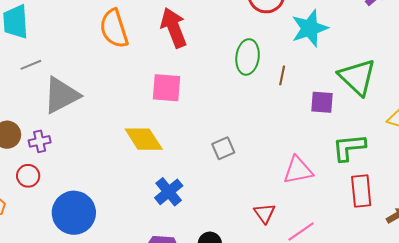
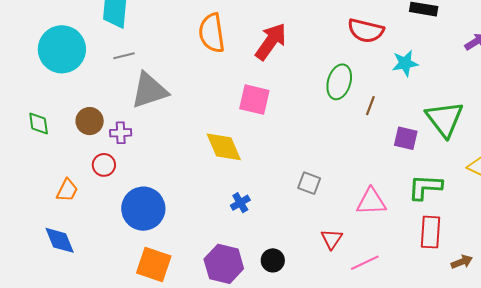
red arrow: (174, 28) -> (271, 41), turned 48
cyan star: (310, 28) -> (405, 63), size x0.7
gray square: (223, 148) -> (309, 183), moved, turned 35
blue cross: (169, 192) -> (240, 203), size x0.7

